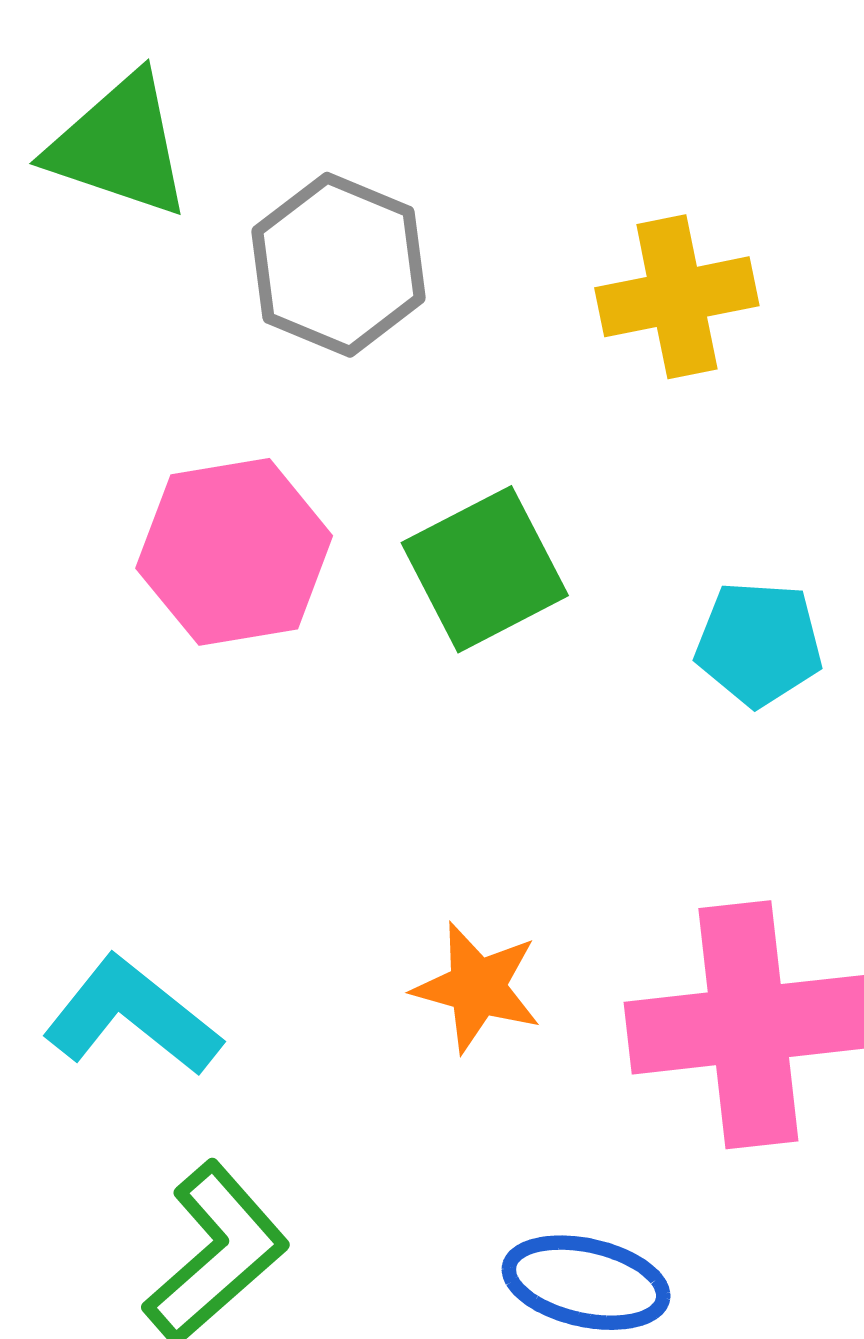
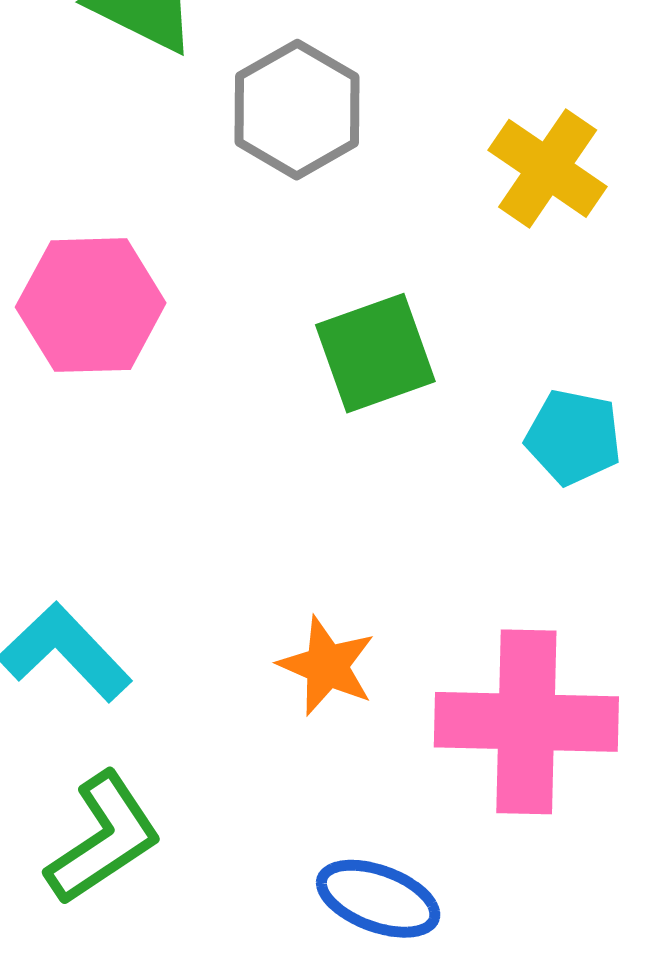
yellow cross: (677, 297) -> (548, 168), turned 38
pink hexagon: (234, 552) -> (91, 305), moved

